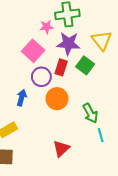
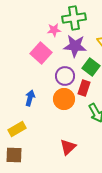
red rectangle: (61, 67) -> (84, 88), moved
purple circle: (41, 77) -> (65, 76), moved

